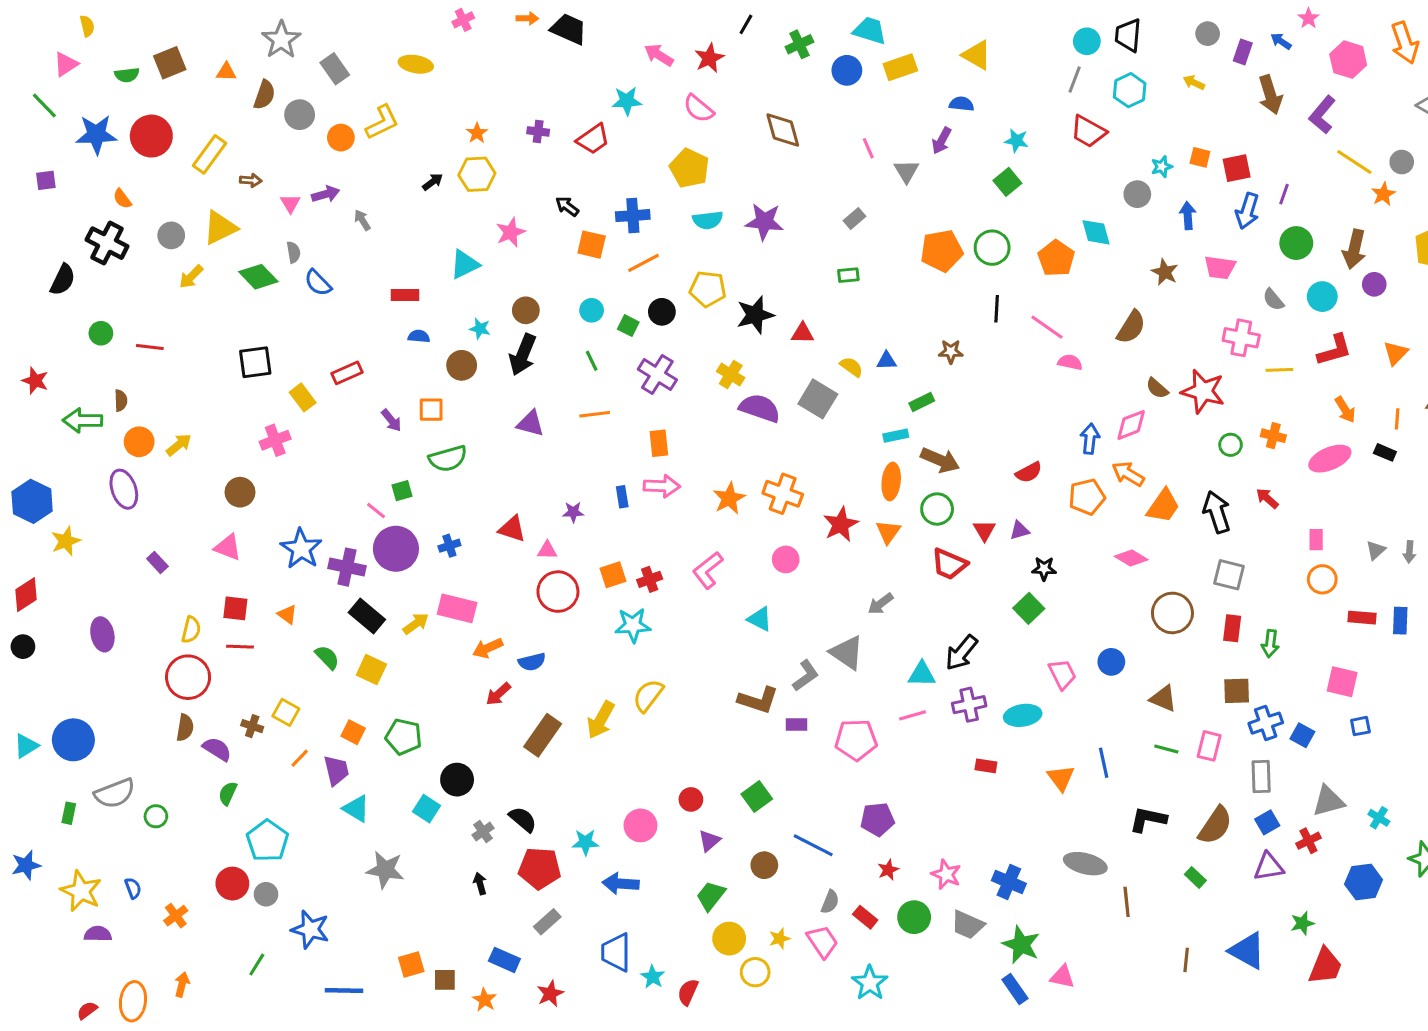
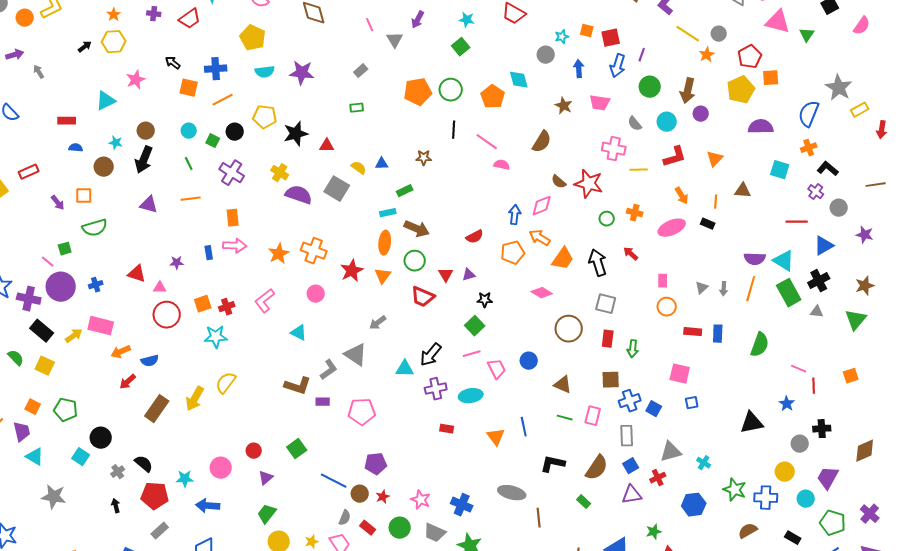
pink line: (913, 715) -> (472, 354), moved
brown circle: (764, 865) -> (360, 494), moved

